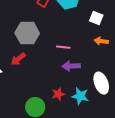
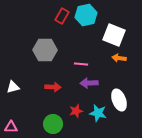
white square: (96, 18) -> (114, 35), size x1.6
red arrow: (18, 59) -> (53, 87), moved, turned -140

